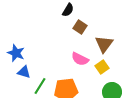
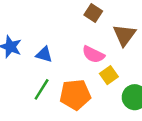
yellow square: (102, 67) -> (109, 75), moved
blue triangle: (24, 72) -> (44, 54), moved

